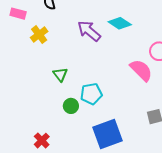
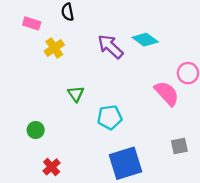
green circle: (71, 106) -> (36, 130), moved

